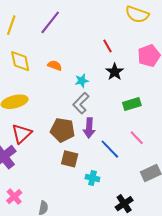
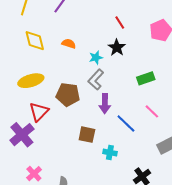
black star: (115, 72) -> (117, 48), moved
brown pentagon: (63, 130) -> (68, 95), moved

